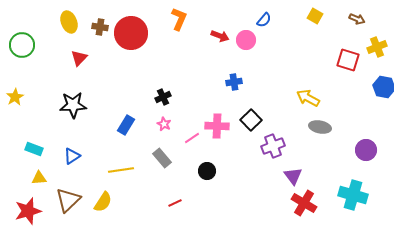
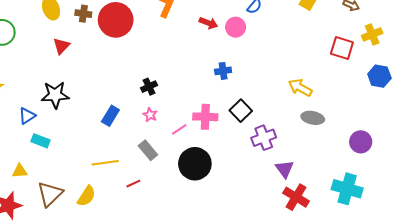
cyan rectangle: (34, 149) -> (41, 141), moved
blue triangle: (72, 156) -> (27, 116), moved
black circle: (207, 171) -> (195, 164), size x1.8
red line: (175, 203) -> (133, 184), moved

